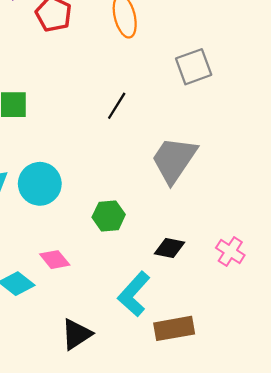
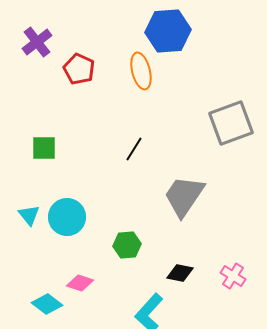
gray square: (194, 67) -> (231, 123), moved, size x1.4
pink diamond: (55, 260) -> (80, 283), turned -32

